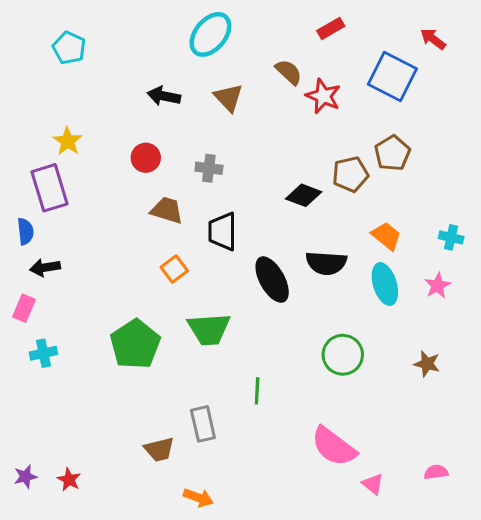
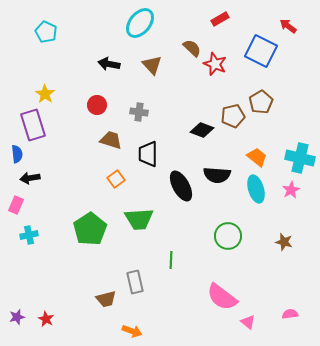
cyan cross: (451, 237) -> (300, 158), size x1.8

